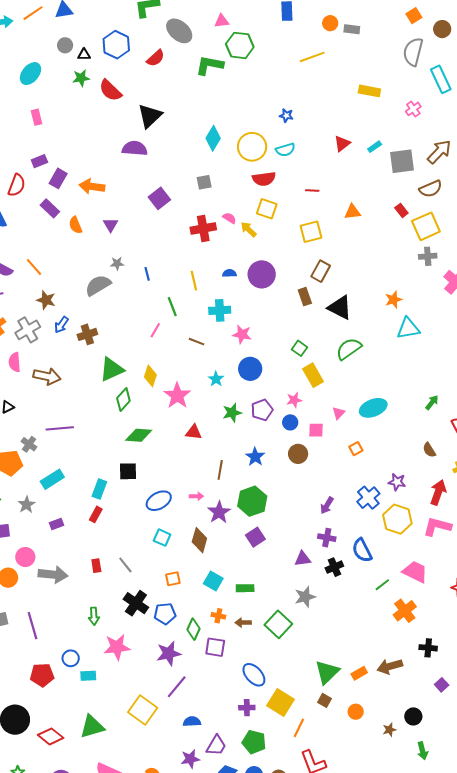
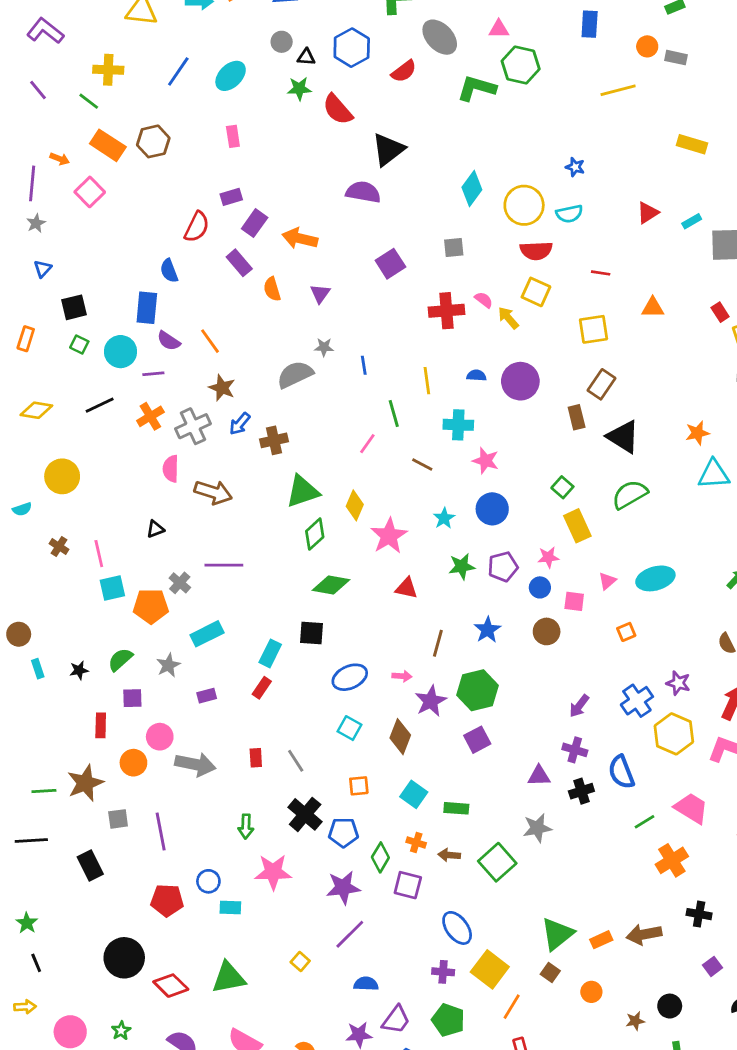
yellow square: (143, 710) -> (300, 961), size x0.5

